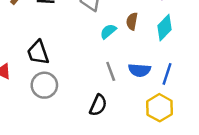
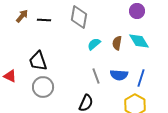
brown semicircle: (132, 21) -> (117, 43), moved
cyan diamond: (165, 28) -> (139, 41), turned -75

